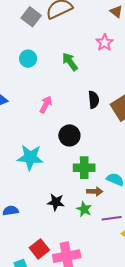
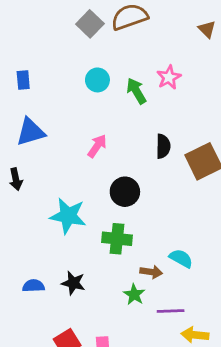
pink star: (105, 43) -> (169, 77), moved
cyan circle: (28, 59) -> (97, 80), moved
green cross: (84, 168) -> (117, 239), moved
black star: (56, 202) -> (73, 283), moved

